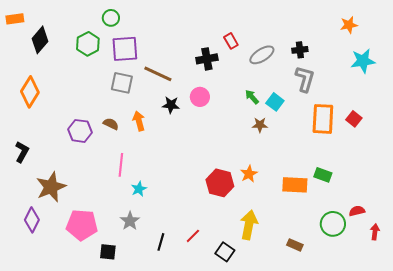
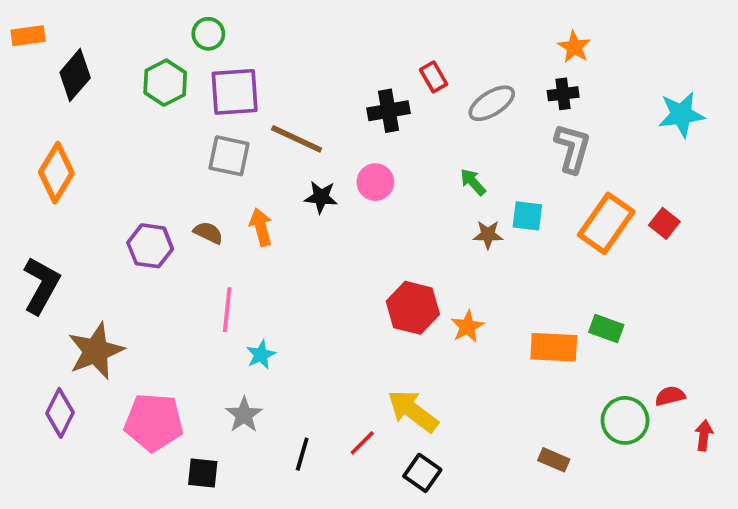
orange star: (349, 25) -> (574, 47), moved, turned -30
cyan square: (275, 102) -> (527, 216), moved, turned -30
orange rectangle: (323, 119) -> (606, 223), turned 32
black L-shape: (22, 152) -> (41, 285), size x1.4
red hexagon: (220, 183) -> (413, 308), moved
yellow arrow: (249, 225) -> (413, 411), moved, turned -64

